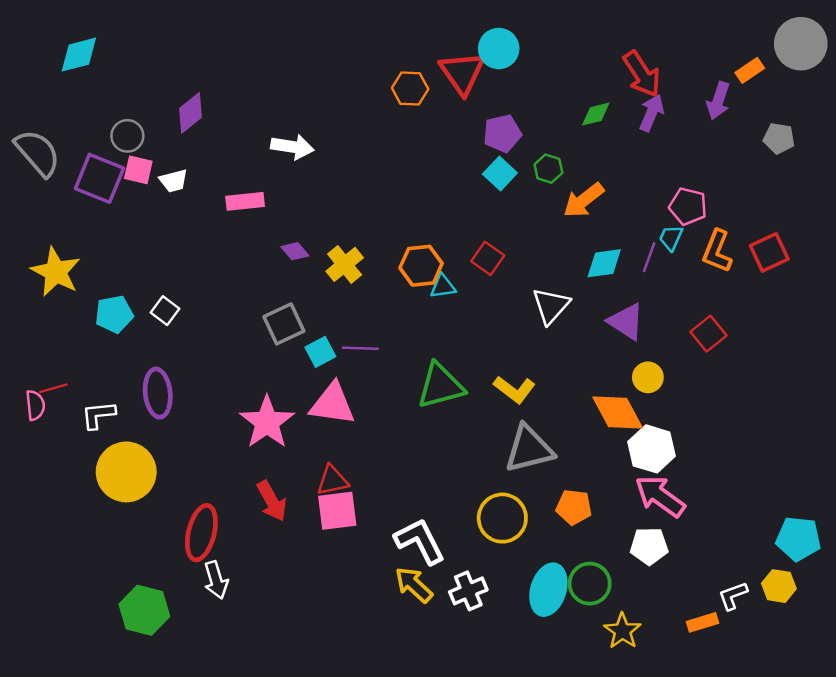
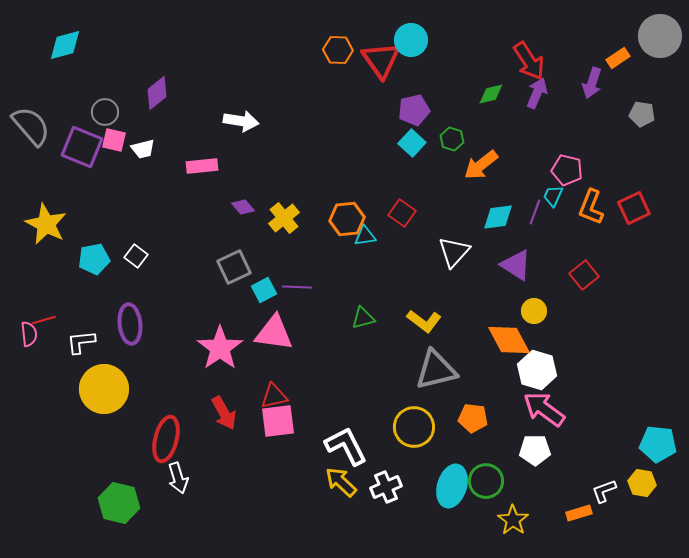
orange hexagon: (410, 89) -> (338, 50), moved
green triangle: (440, 386) -> (363, 318), size x0.6

